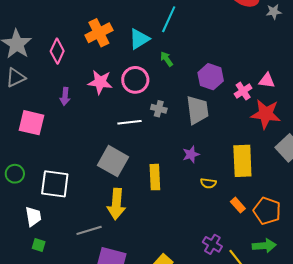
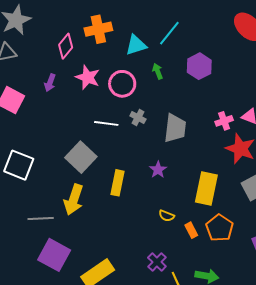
pink diamond: (57, 51) -> (66, 46), moved
purple hexagon: (211, 77) -> (199, 66), moved
purple star: (191, 154) -> (158, 170), turned -30
yellow semicircle: (208, 183) -> (167, 216), moved
orange pentagon: (267, 211) -> (220, 228), moved

